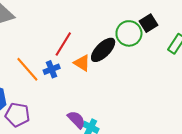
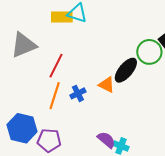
red line: (63, 44) -> (56, 66), moved
orange line: (27, 69) -> (55, 96), turned 64

